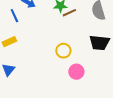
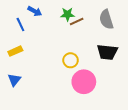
pink circle: (76, 72) -> (84, 82), size x1.5

